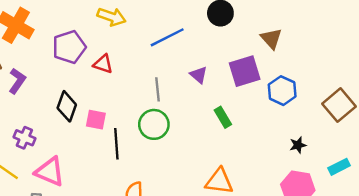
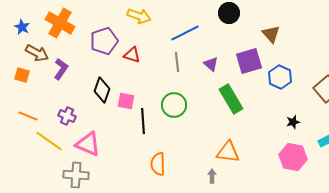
gray line: (158, 89) -> (177, 62), moved
green rectangle: (223, 117) -> (231, 99), size x1.6

